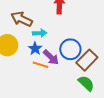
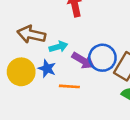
blue star: (35, 49) -> (47, 69), moved
purple arrow: (51, 57) -> (83, 61), moved

